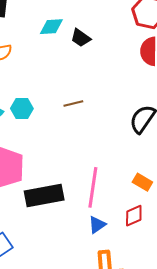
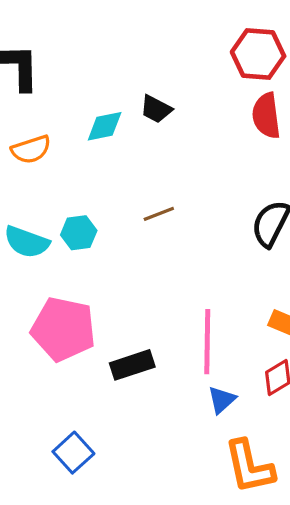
cyan diamond: (51, 27) -> (105, 126), moved
black rectangle: (44, 196) -> (132, 365), size x0.7

